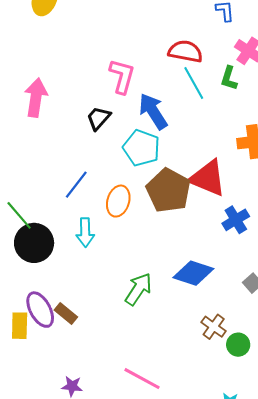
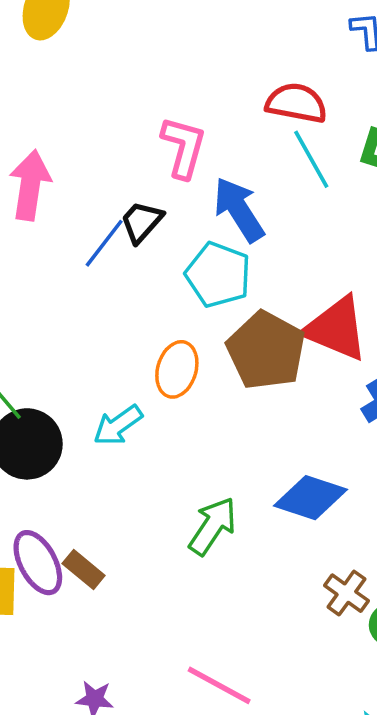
blue line: (76, 185) -> (104, 243), moved
cyan arrow: (85, 232) -> (118, 425), turned 56

